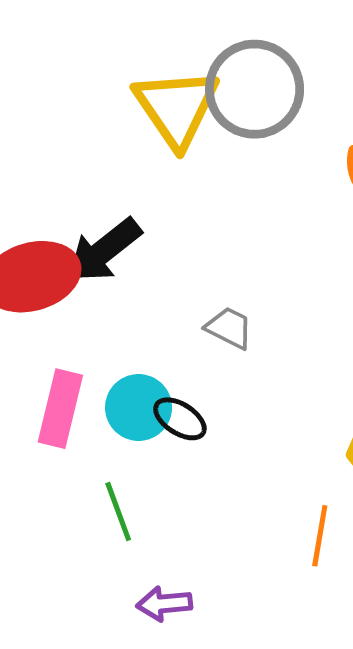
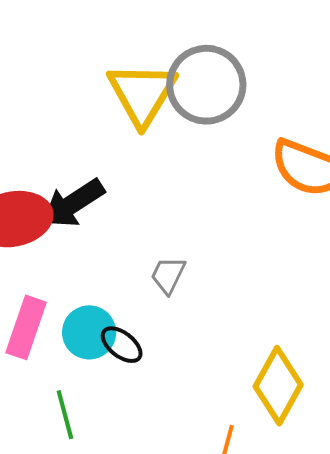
gray trapezoid: (229, 328) -> (168, 275), turned -96

